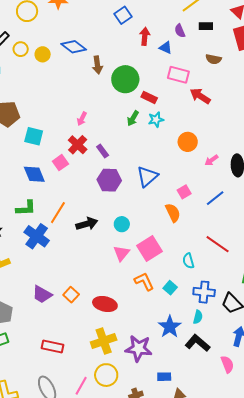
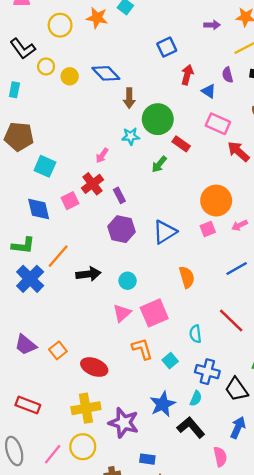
cyan star: (156, 120) -> (131, 136), moved
orange circle: (188, 142) -> (216, 201), size x1.4
pink square: (184, 192) -> (208, 229), moved

